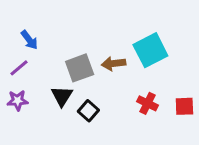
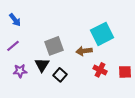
blue arrow: (29, 40) -> (15, 20), moved
brown arrow: (114, 64) -> (84, 51), moved
purple star: (18, 100) -> (20, 71), moved

